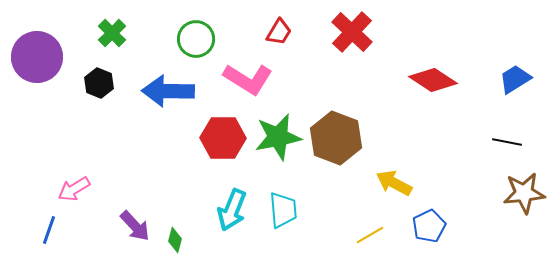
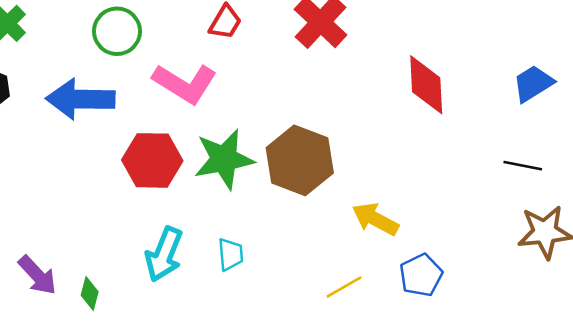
red diamond: (433, 80) -> (426, 85), turned 54
cyan trapezoid: (283, 210) -> (231, 254), size x0.7

